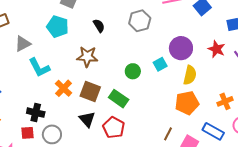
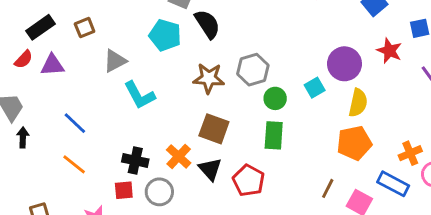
gray hexagon: (140, 21) -> (253, 70), moved
black semicircle: (99, 26) -> (207, 24), moved, size x1.5
red star: (216, 49) -> (389, 51), moved
orange cross: (64, 88) -> (179, 156), moved
green rectangle: (119, 99) -> (274, 135), moved, turned 60
orange cross: (225, 101) -> (410, 153), moved

